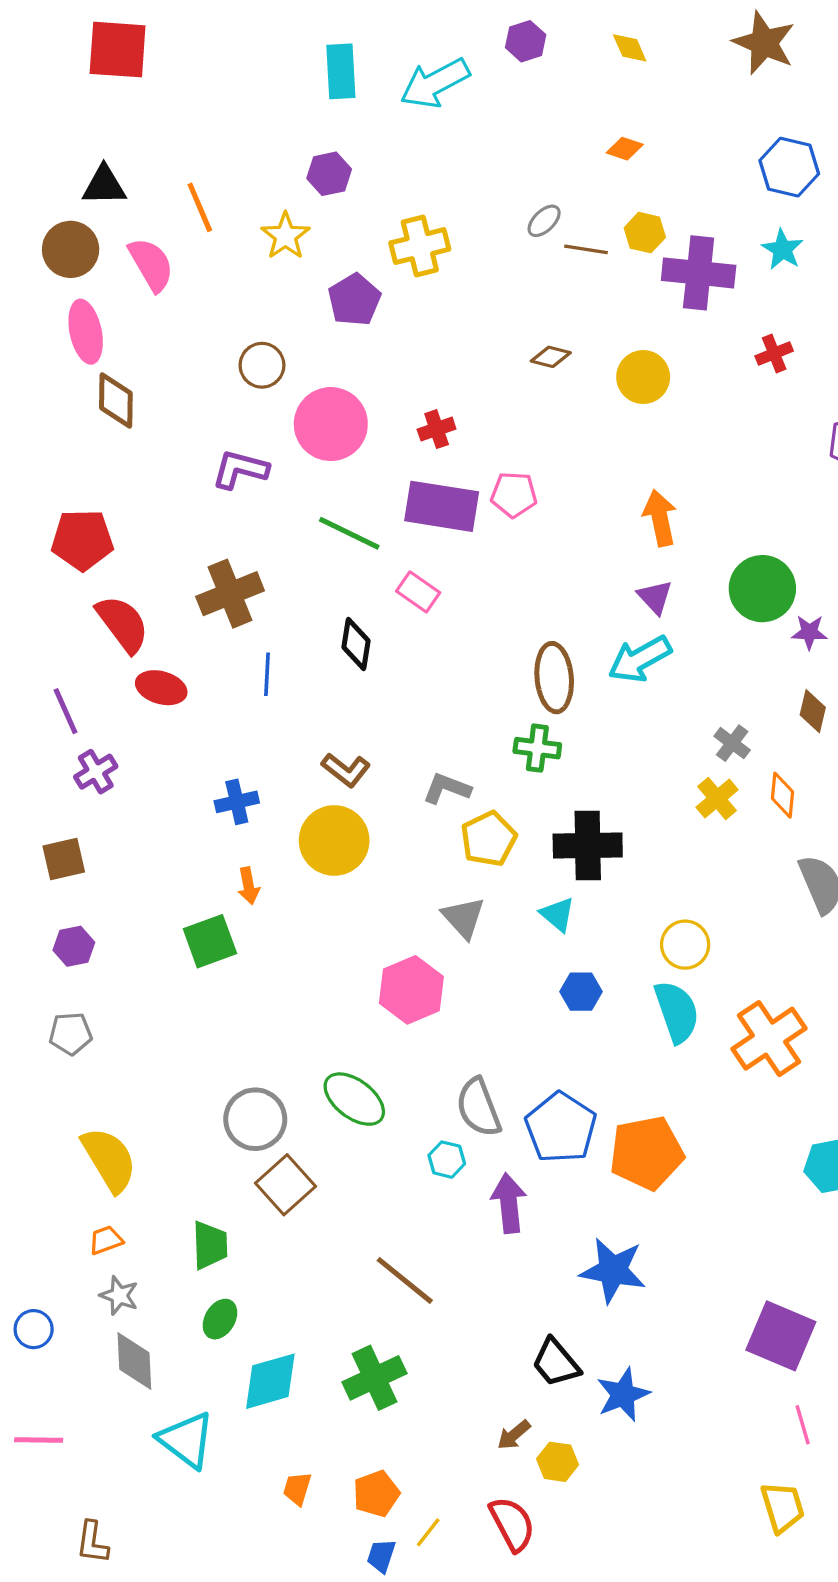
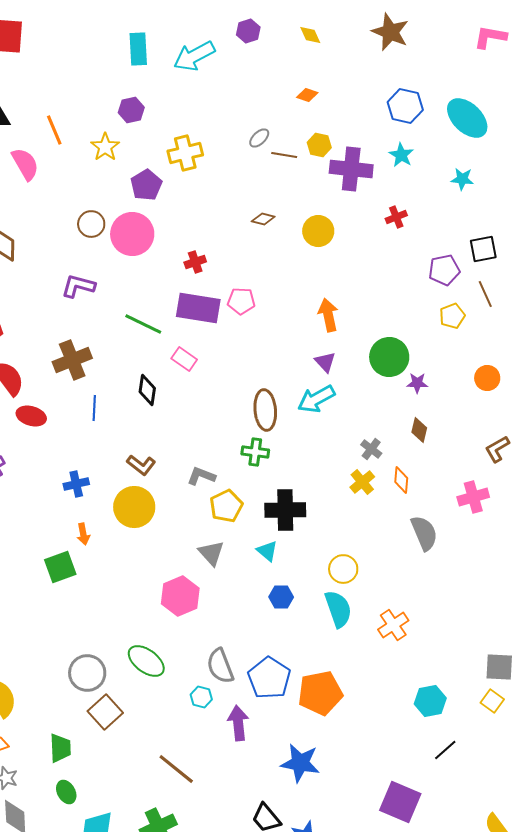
pink circle: (331, 424) -> (132, 234), moved
orange cross: (769, 1039) -> (393, 625), size x0.7
green ellipse: (220, 1319) -> (66, 792), turned -60

